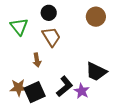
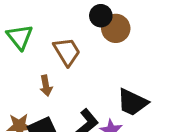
black circle: (49, 13) -> (101, 16), moved
brown circle: (96, 17) -> (116, 28), moved

